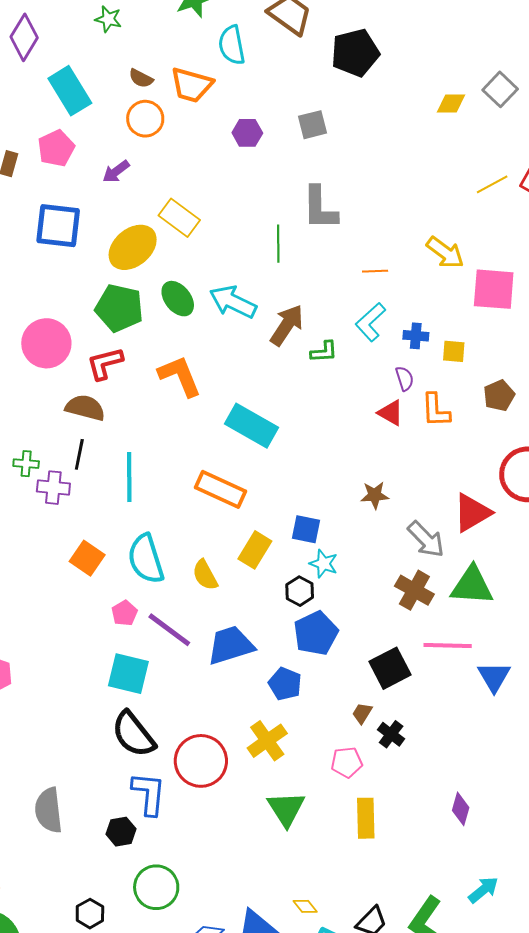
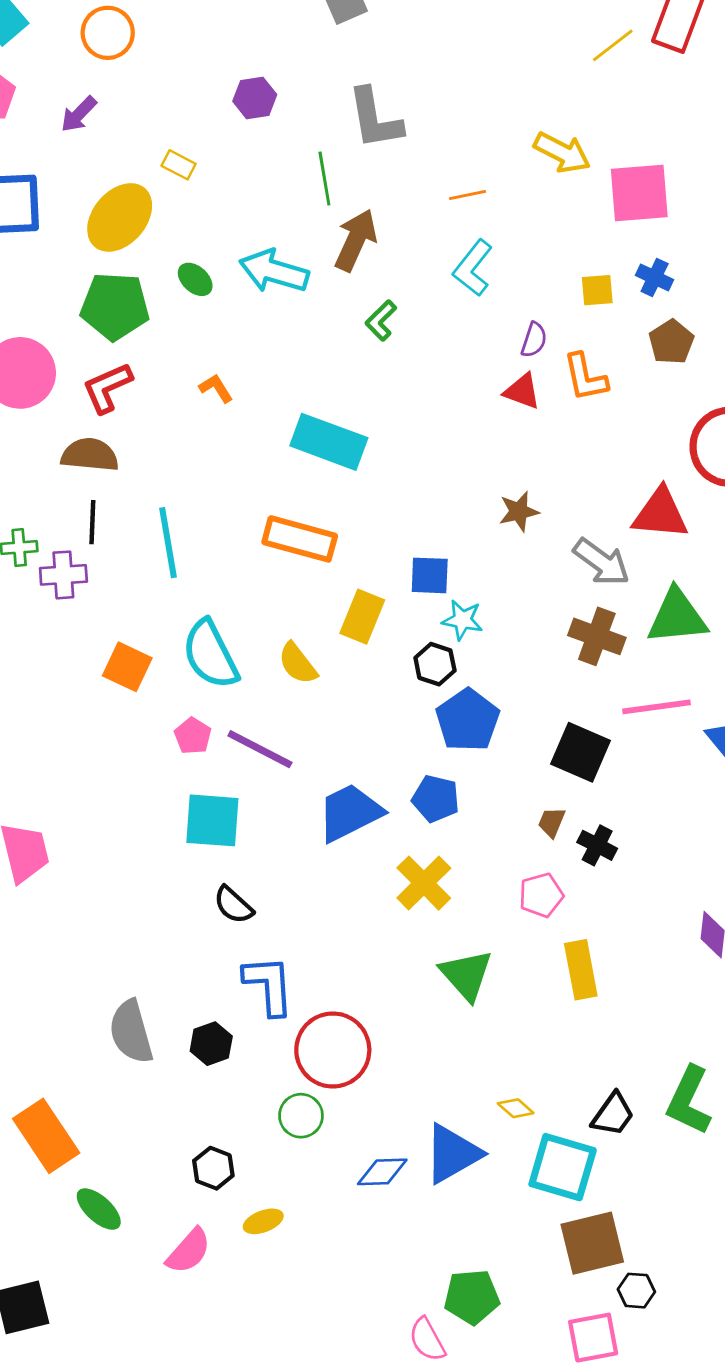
purple hexagon: (247, 133) -> (255, 98), moved
yellow rectangle: (179, 218) -> (179, 165), size x0.6
green ellipse: (178, 299) -> (195, 279), size x0.7
brown arrow: (287, 325) -> (356, 240), moved
blue cross: (416, 336) -> (655, 278), moved, turned 30
green L-shape: (324, 352) -> (381, 320), moved, turned 148
orange L-shape: (180, 376) -> (216, 388), size x0.5
purple semicircle: (405, 379) -> (534, 340), turned 45
red triangle: (472, 513) -> (660, 514), turned 45
blue trapezoid: (231, 645) -> (350, 813), moved
black square: (390, 668) -> (580, 752), turned -30
black semicircle: (133, 734) -> (233, 905), size x0.6
red circle: (201, 761) -> (333, 1050), moved
black hexagon: (121, 832) -> (211, 1044), moved
green circle: (156, 887) -> (301, 1116), size x0.7

